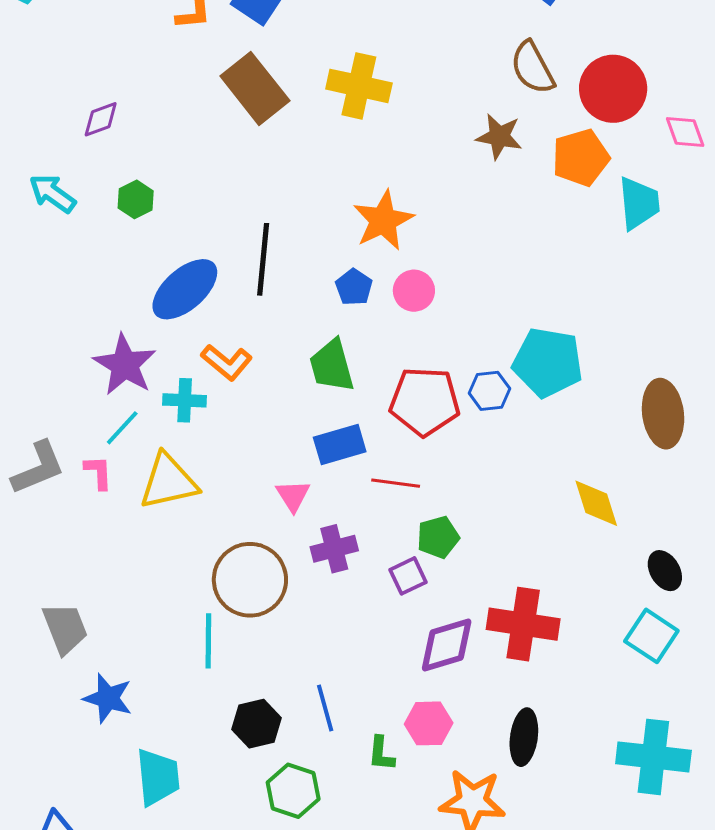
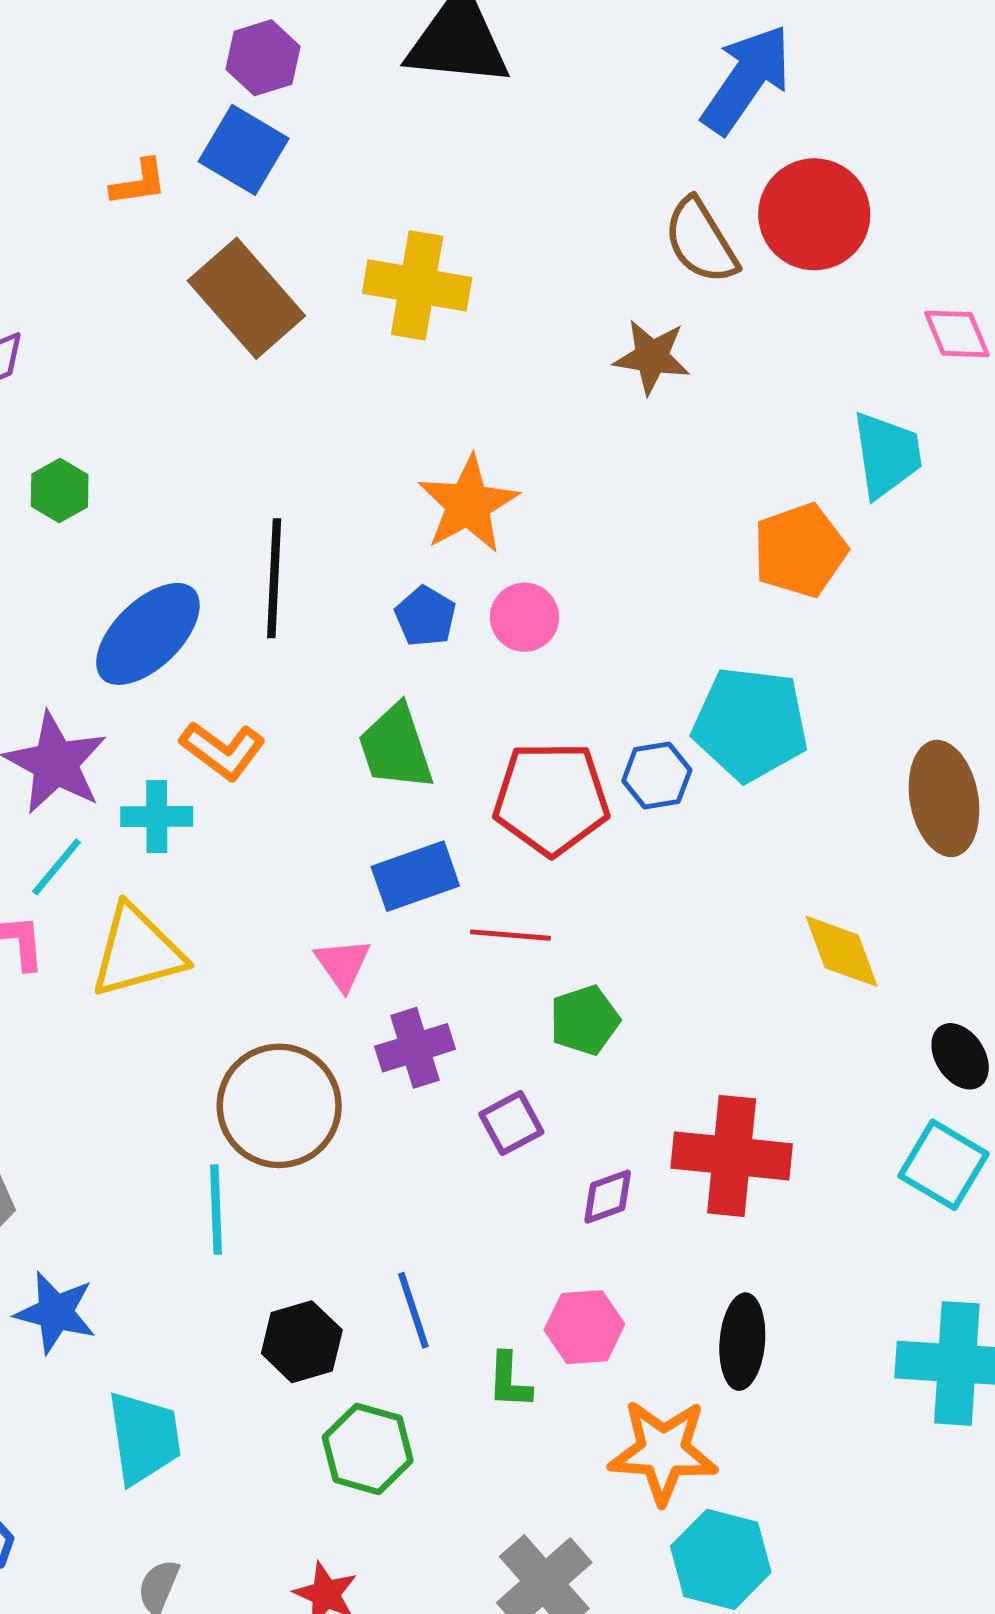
red circle: (613, 89) -> (814, 214), moved
orange pentagon: (581, 158) -> (800, 550), moved
purple square: (408, 576) -> (511, 1123), moved
purple diamond: (447, 645) -> (608, 1197), size x0.6

